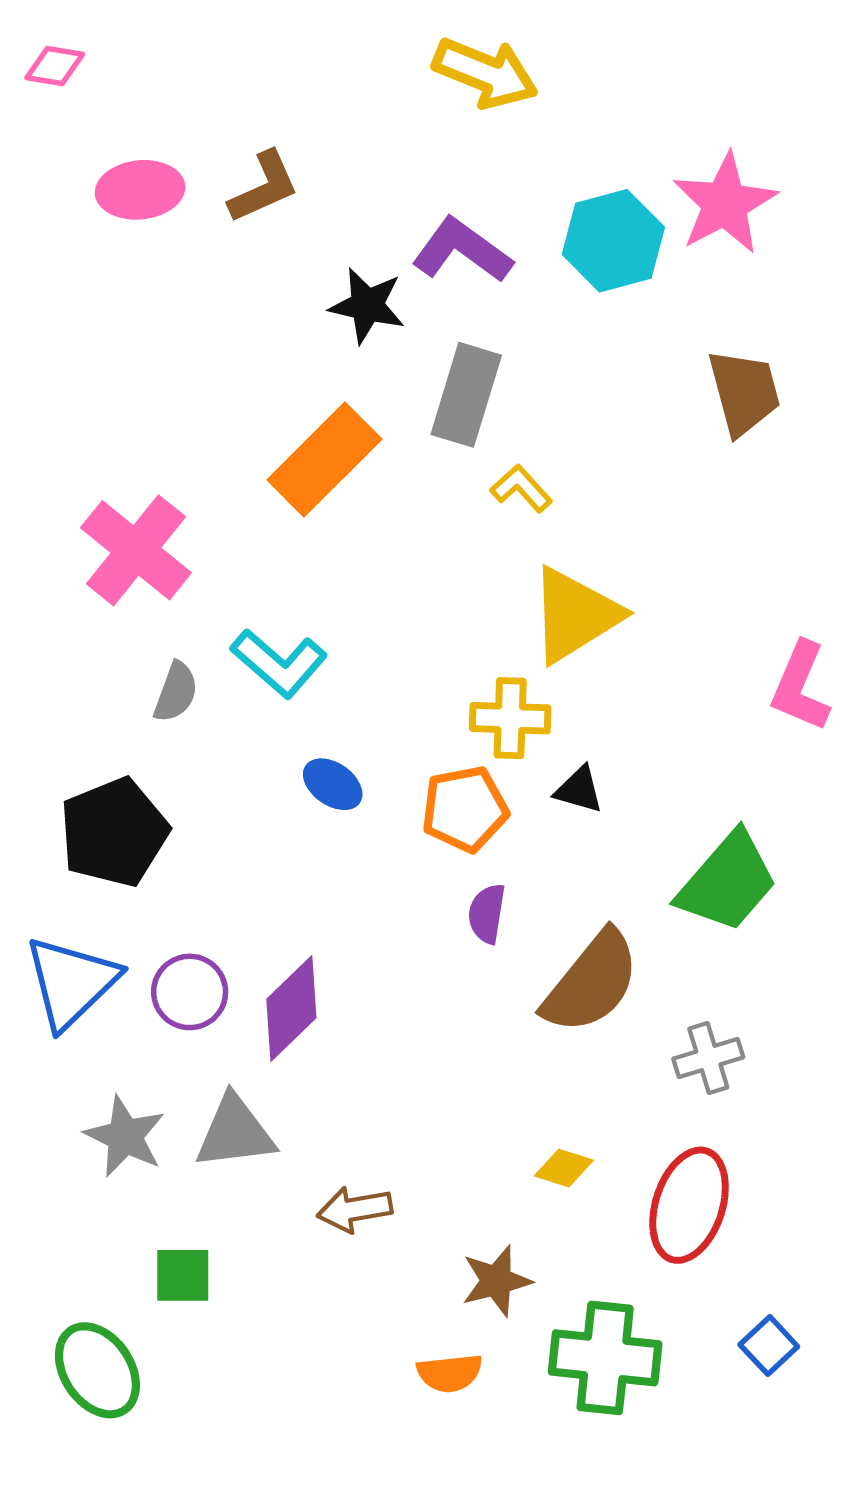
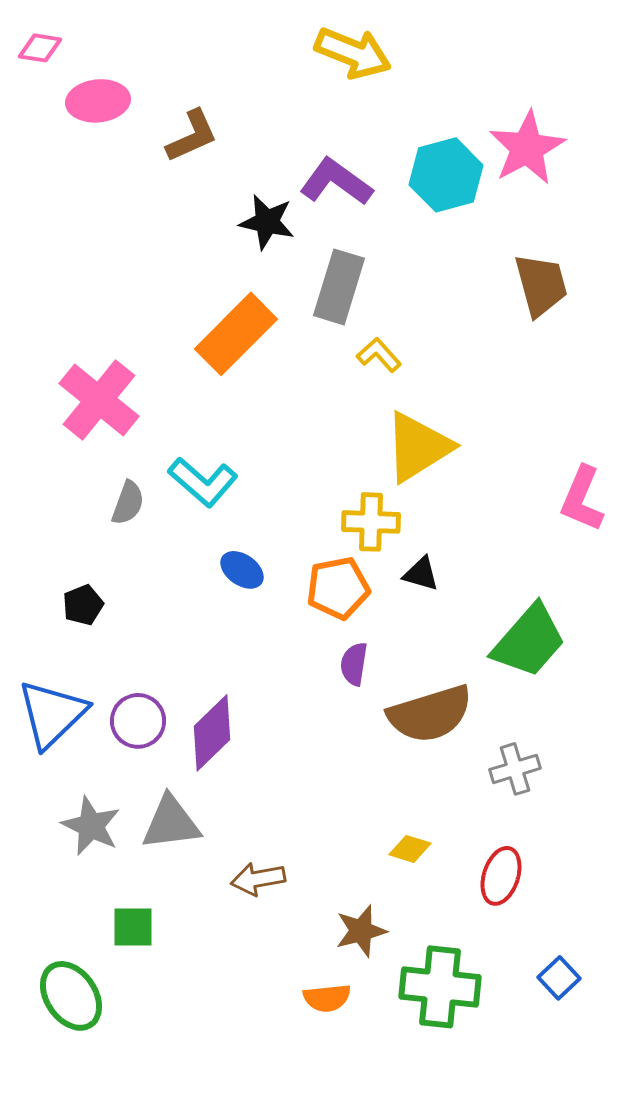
pink ellipse: (140, 190) -> (98, 101), moved
black pentagon: (114, 832) -> (83, 605), size x0.5
brown semicircle: (591, 982) -> (430, 714), turned 34
red ellipse: (689, 1205) -> (501, 876), size x0.7

